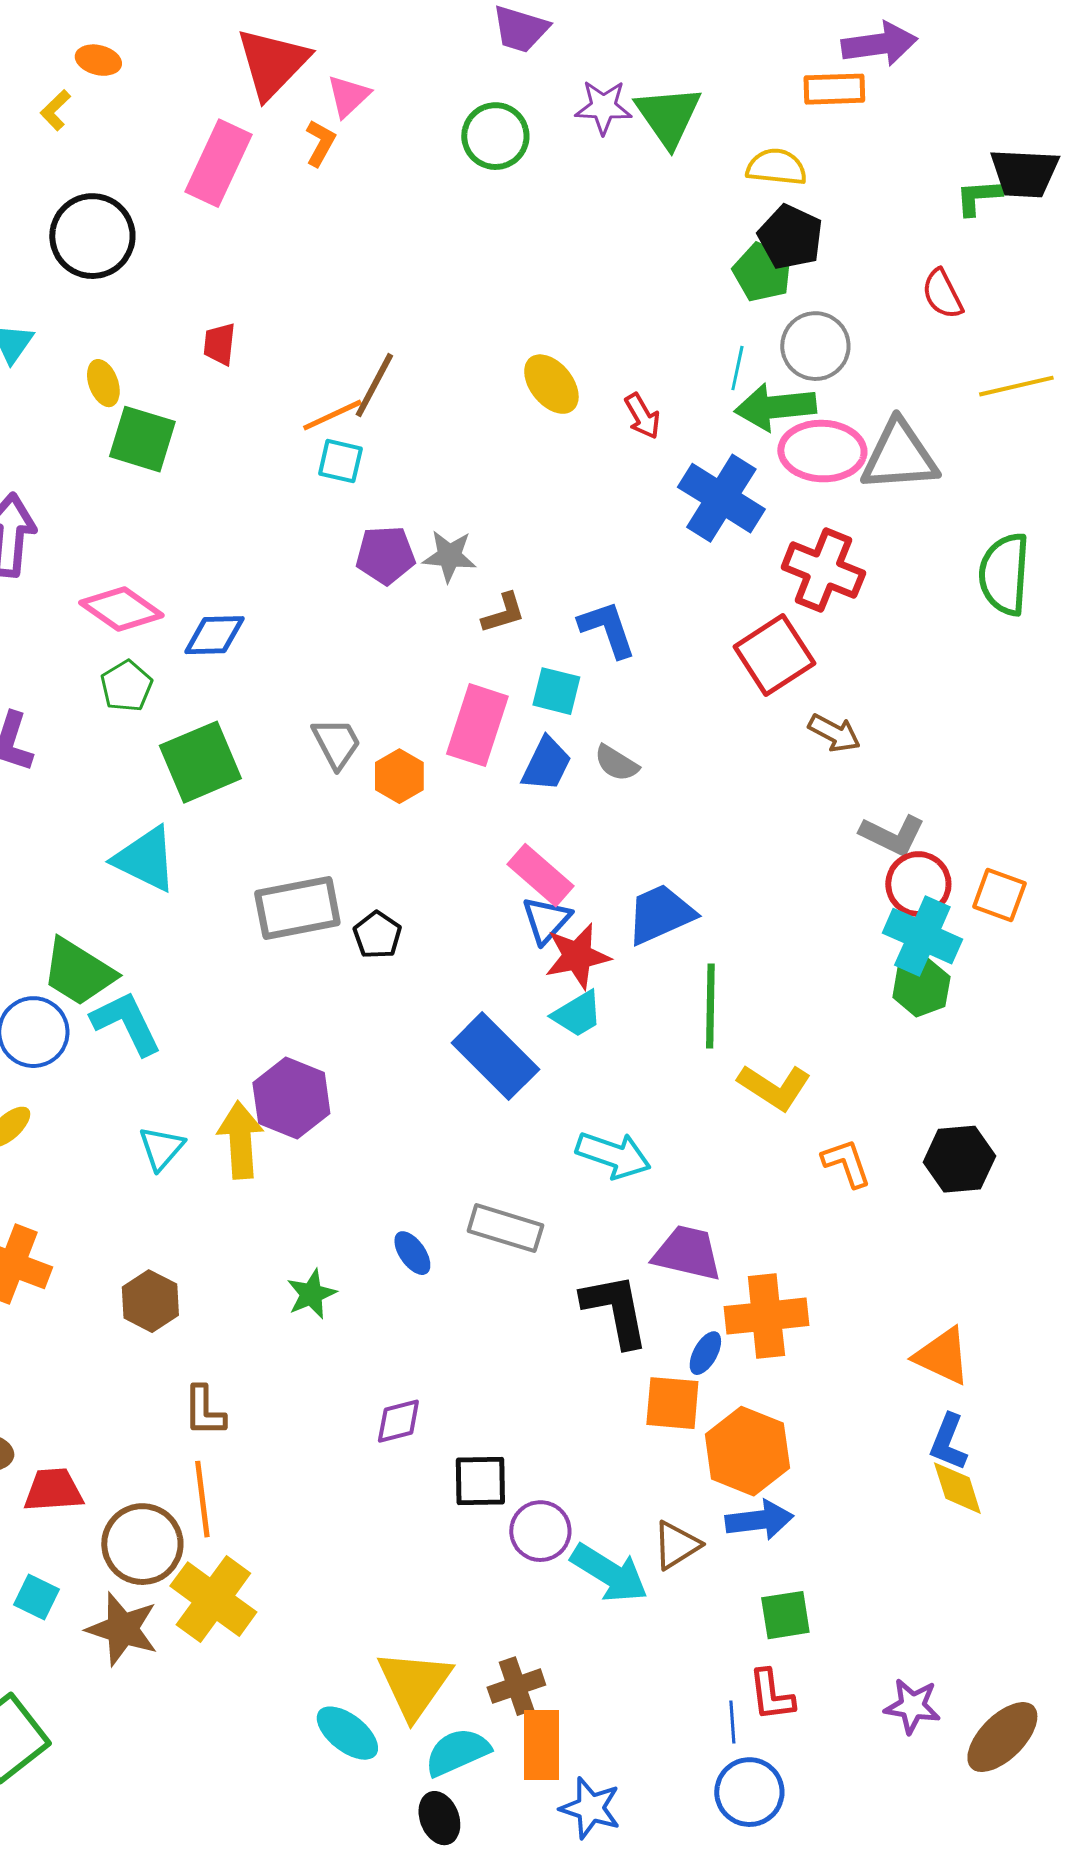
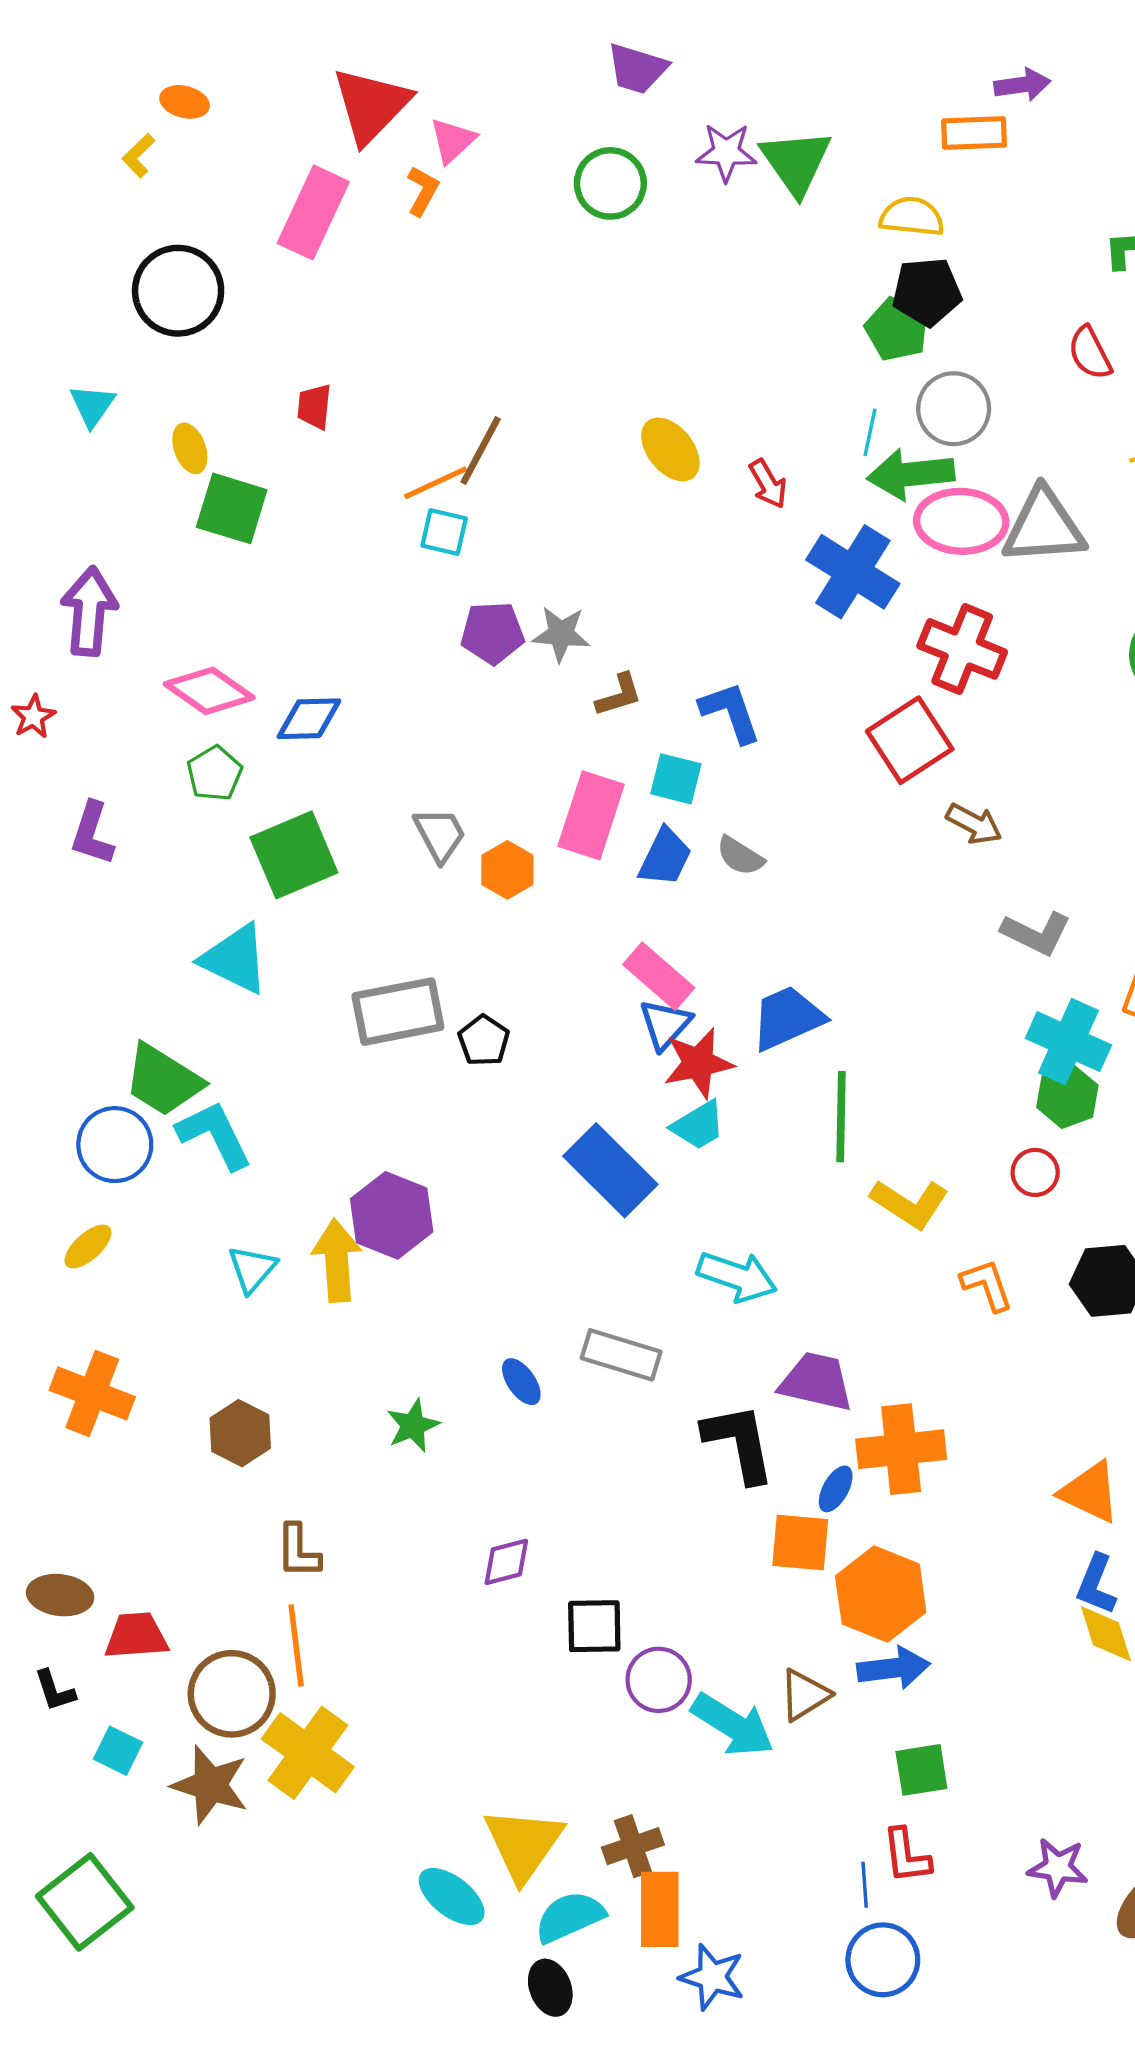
purple arrow: (879, 44) -> (1022, 85), size x0.7
black pentagon: (790, 237) -> (927, 292), turned -30
red circle: (918, 884) -> (1035, 1172), moved, size x0.7

